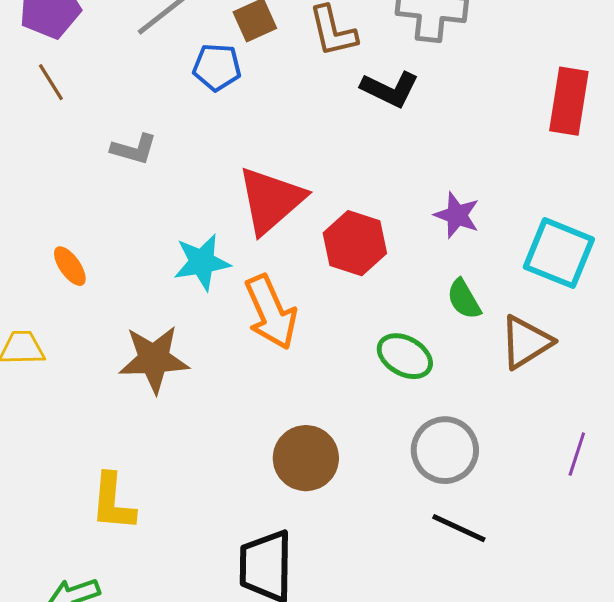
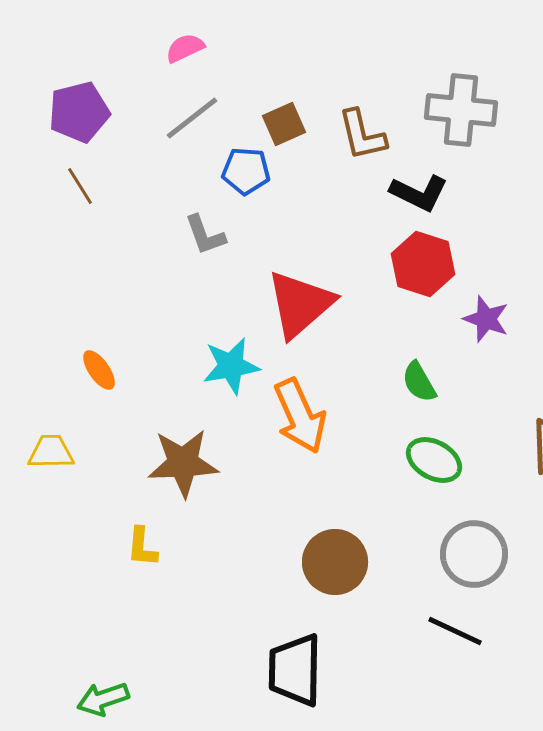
gray L-shape: (134, 149) -> (205, 235), moved, turned 54
red hexagon: (355, 243) -> (423, 264), moved
green semicircle: (464, 299) -> (419, 382), moved
yellow L-shape: (113, 502) -> (142, 547), moved, size x0.7
black line: (459, 528) -> (455, 631), moved

